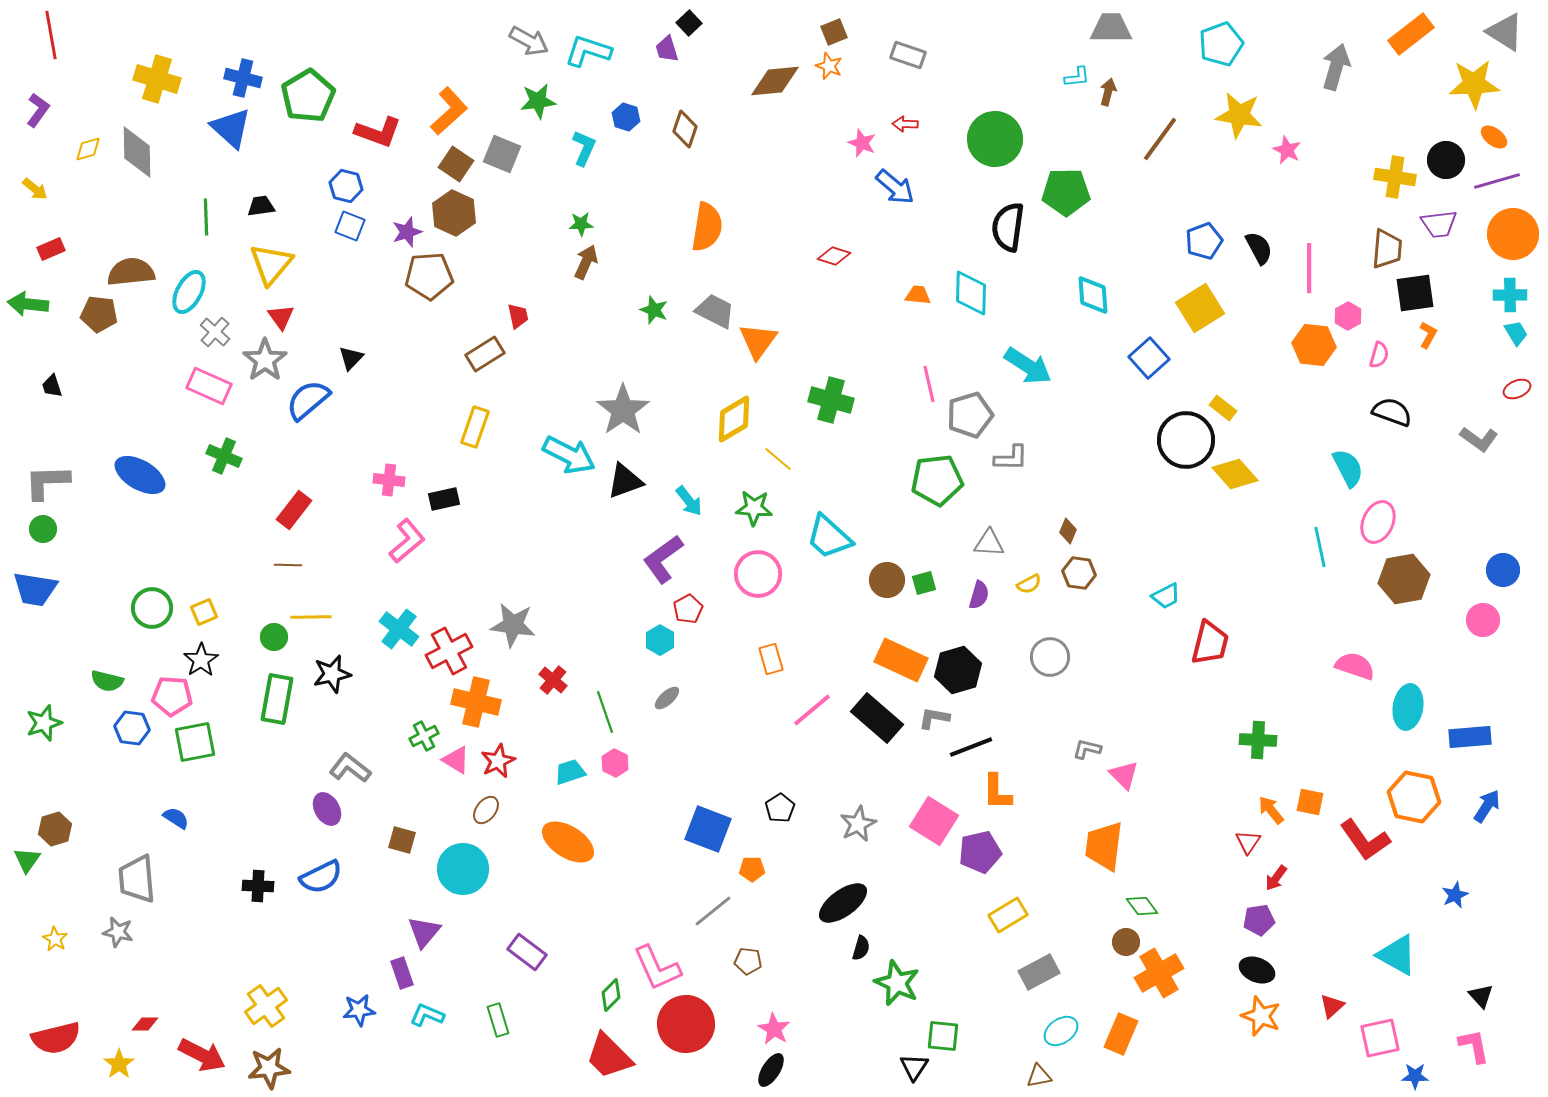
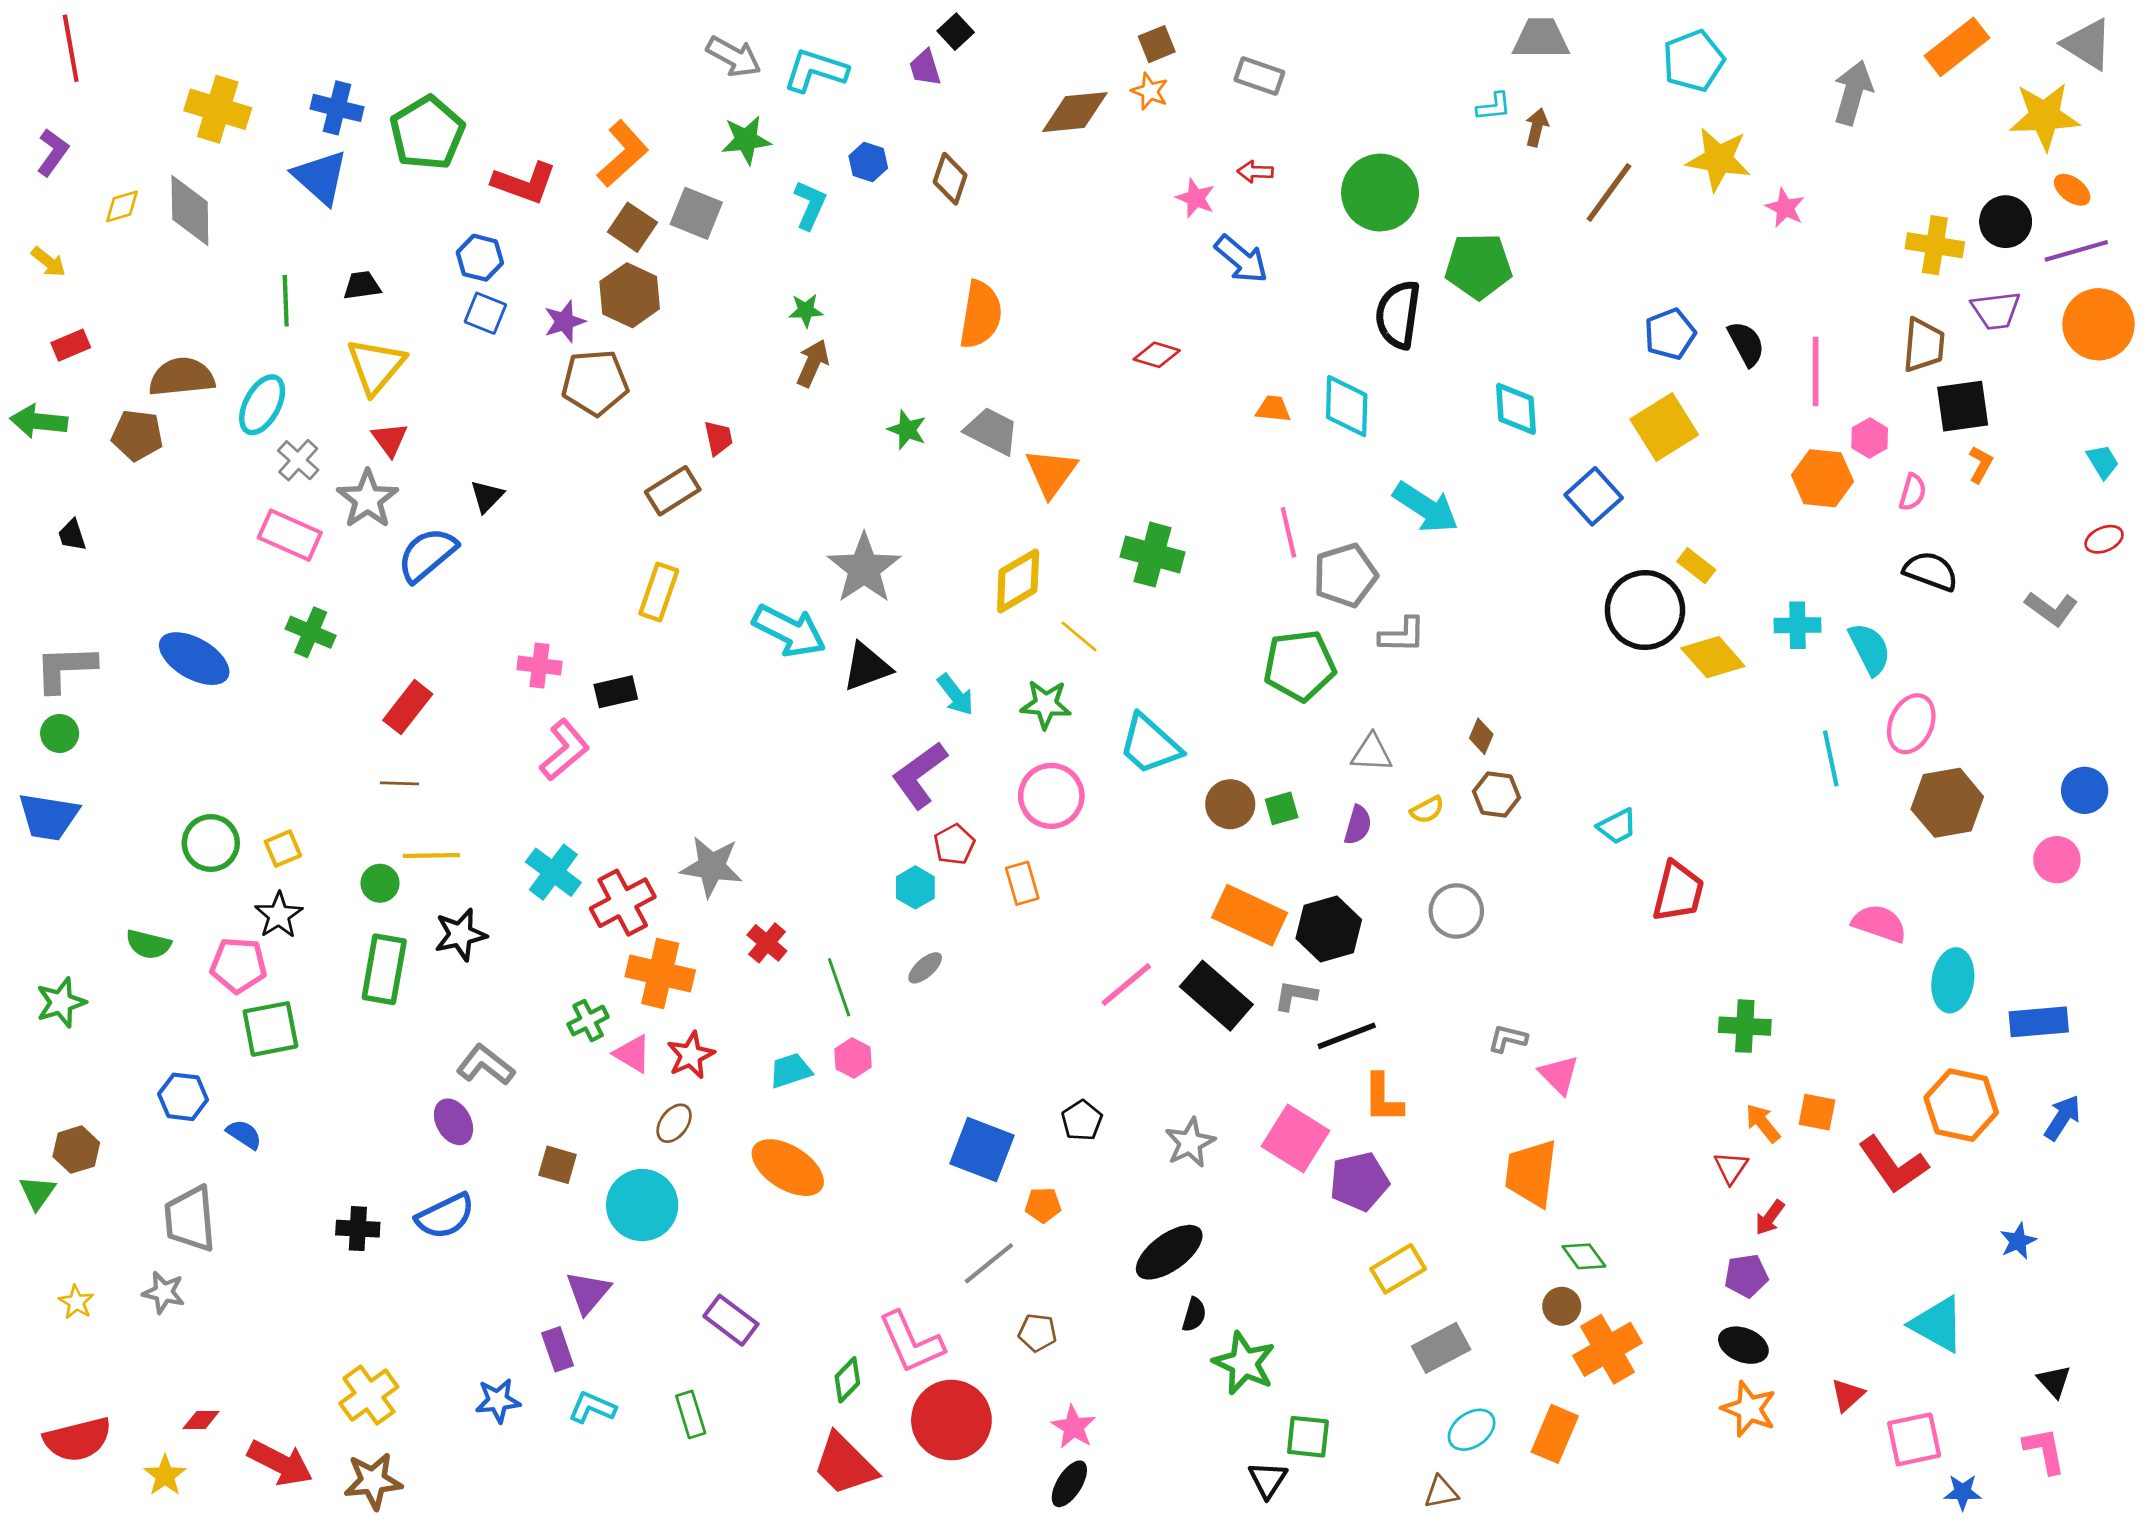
cyan cross: (1510, 295) -> (1798, 625), moved
orange rectangle: (771, 659) -> (1022, 883), moved
blue hexagon: (132, 728) -> (183, 1097), moved

